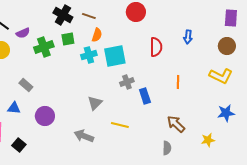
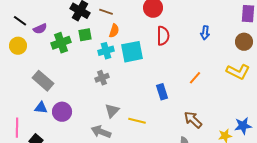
red semicircle: (156, 47) -> (163, 36), moved
gray cross: (127, 82) -> (102, 78), moved
orange line: (178, 82) -> (195, 78), turned 40
gray rectangle: (26, 85) -> (43, 81), size x1.5
gray triangle: (95, 103) -> (112, 111), moved
blue triangle: (14, 108) -> (41, 108), moved
blue star: (226, 113) -> (243, 126), moved

